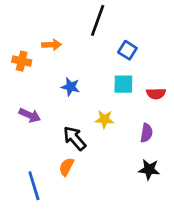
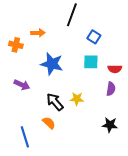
blue star: (71, 87) -> (52, 64), size x1.6
yellow star: (104, 119) -> (77, 99), moved
purple semicircle: (146, 133) -> (111, 89), moved
orange semicircle: (66, 167) -> (49, 123), turned 104

